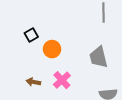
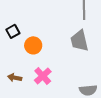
gray trapezoid: (99, 57) -> (79, 41), moved

